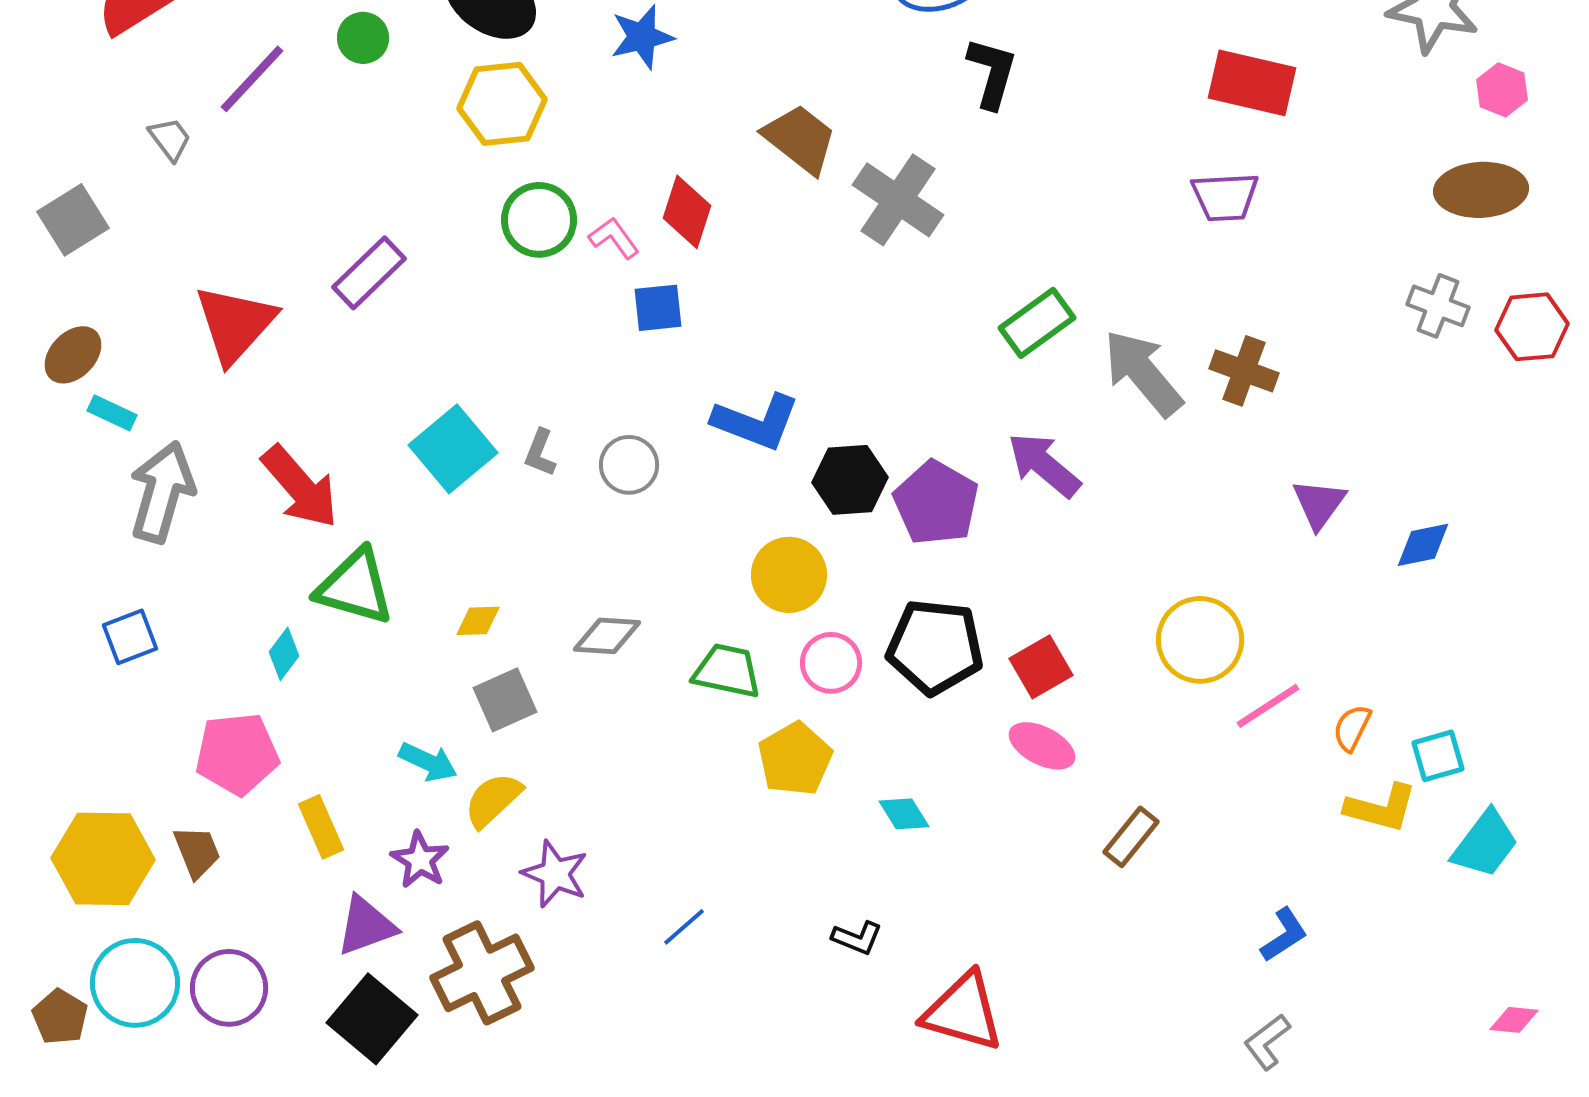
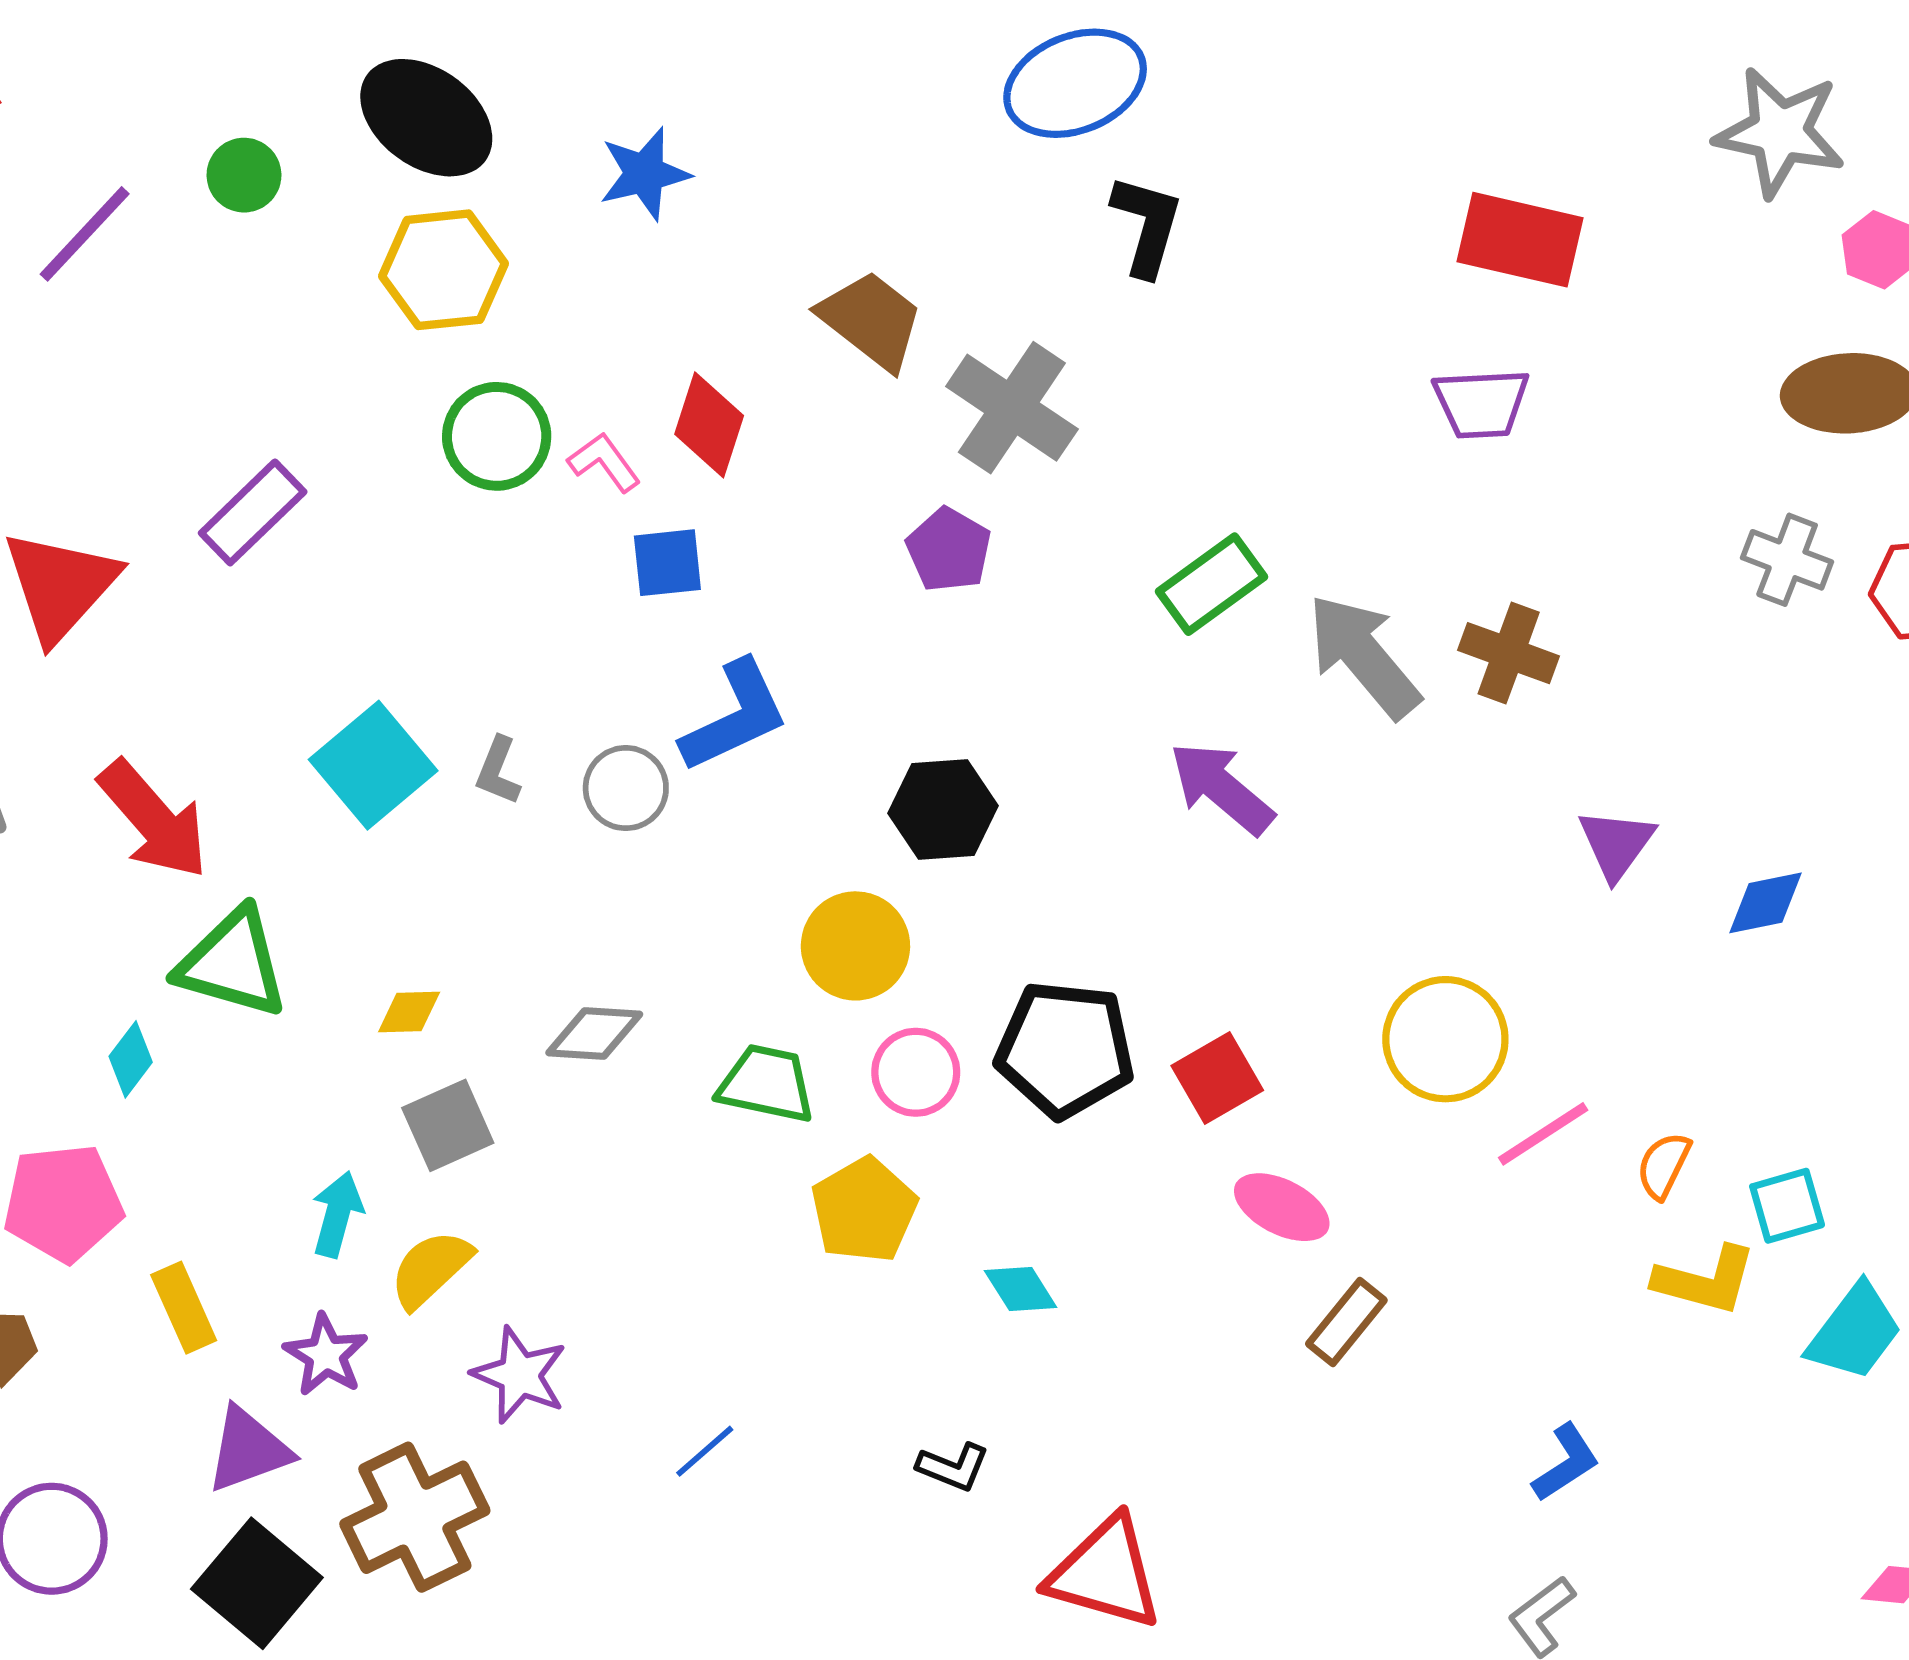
blue L-shape: (756, 422) -> (735, 716), moved, turned -46
purple pentagon: (936, 503) -> (949, 550), moved, size x0.7
pink ellipse: (1042, 746) -> (1282, 1207), moved
cyan arrow: (428, 762) -> (337, 1214), turned -100

